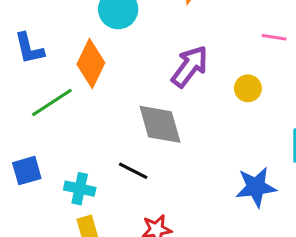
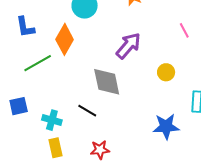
pink line: (274, 37) -> (184, 30), turned 49
yellow circle: (248, 88) -> (166, 72), moved

